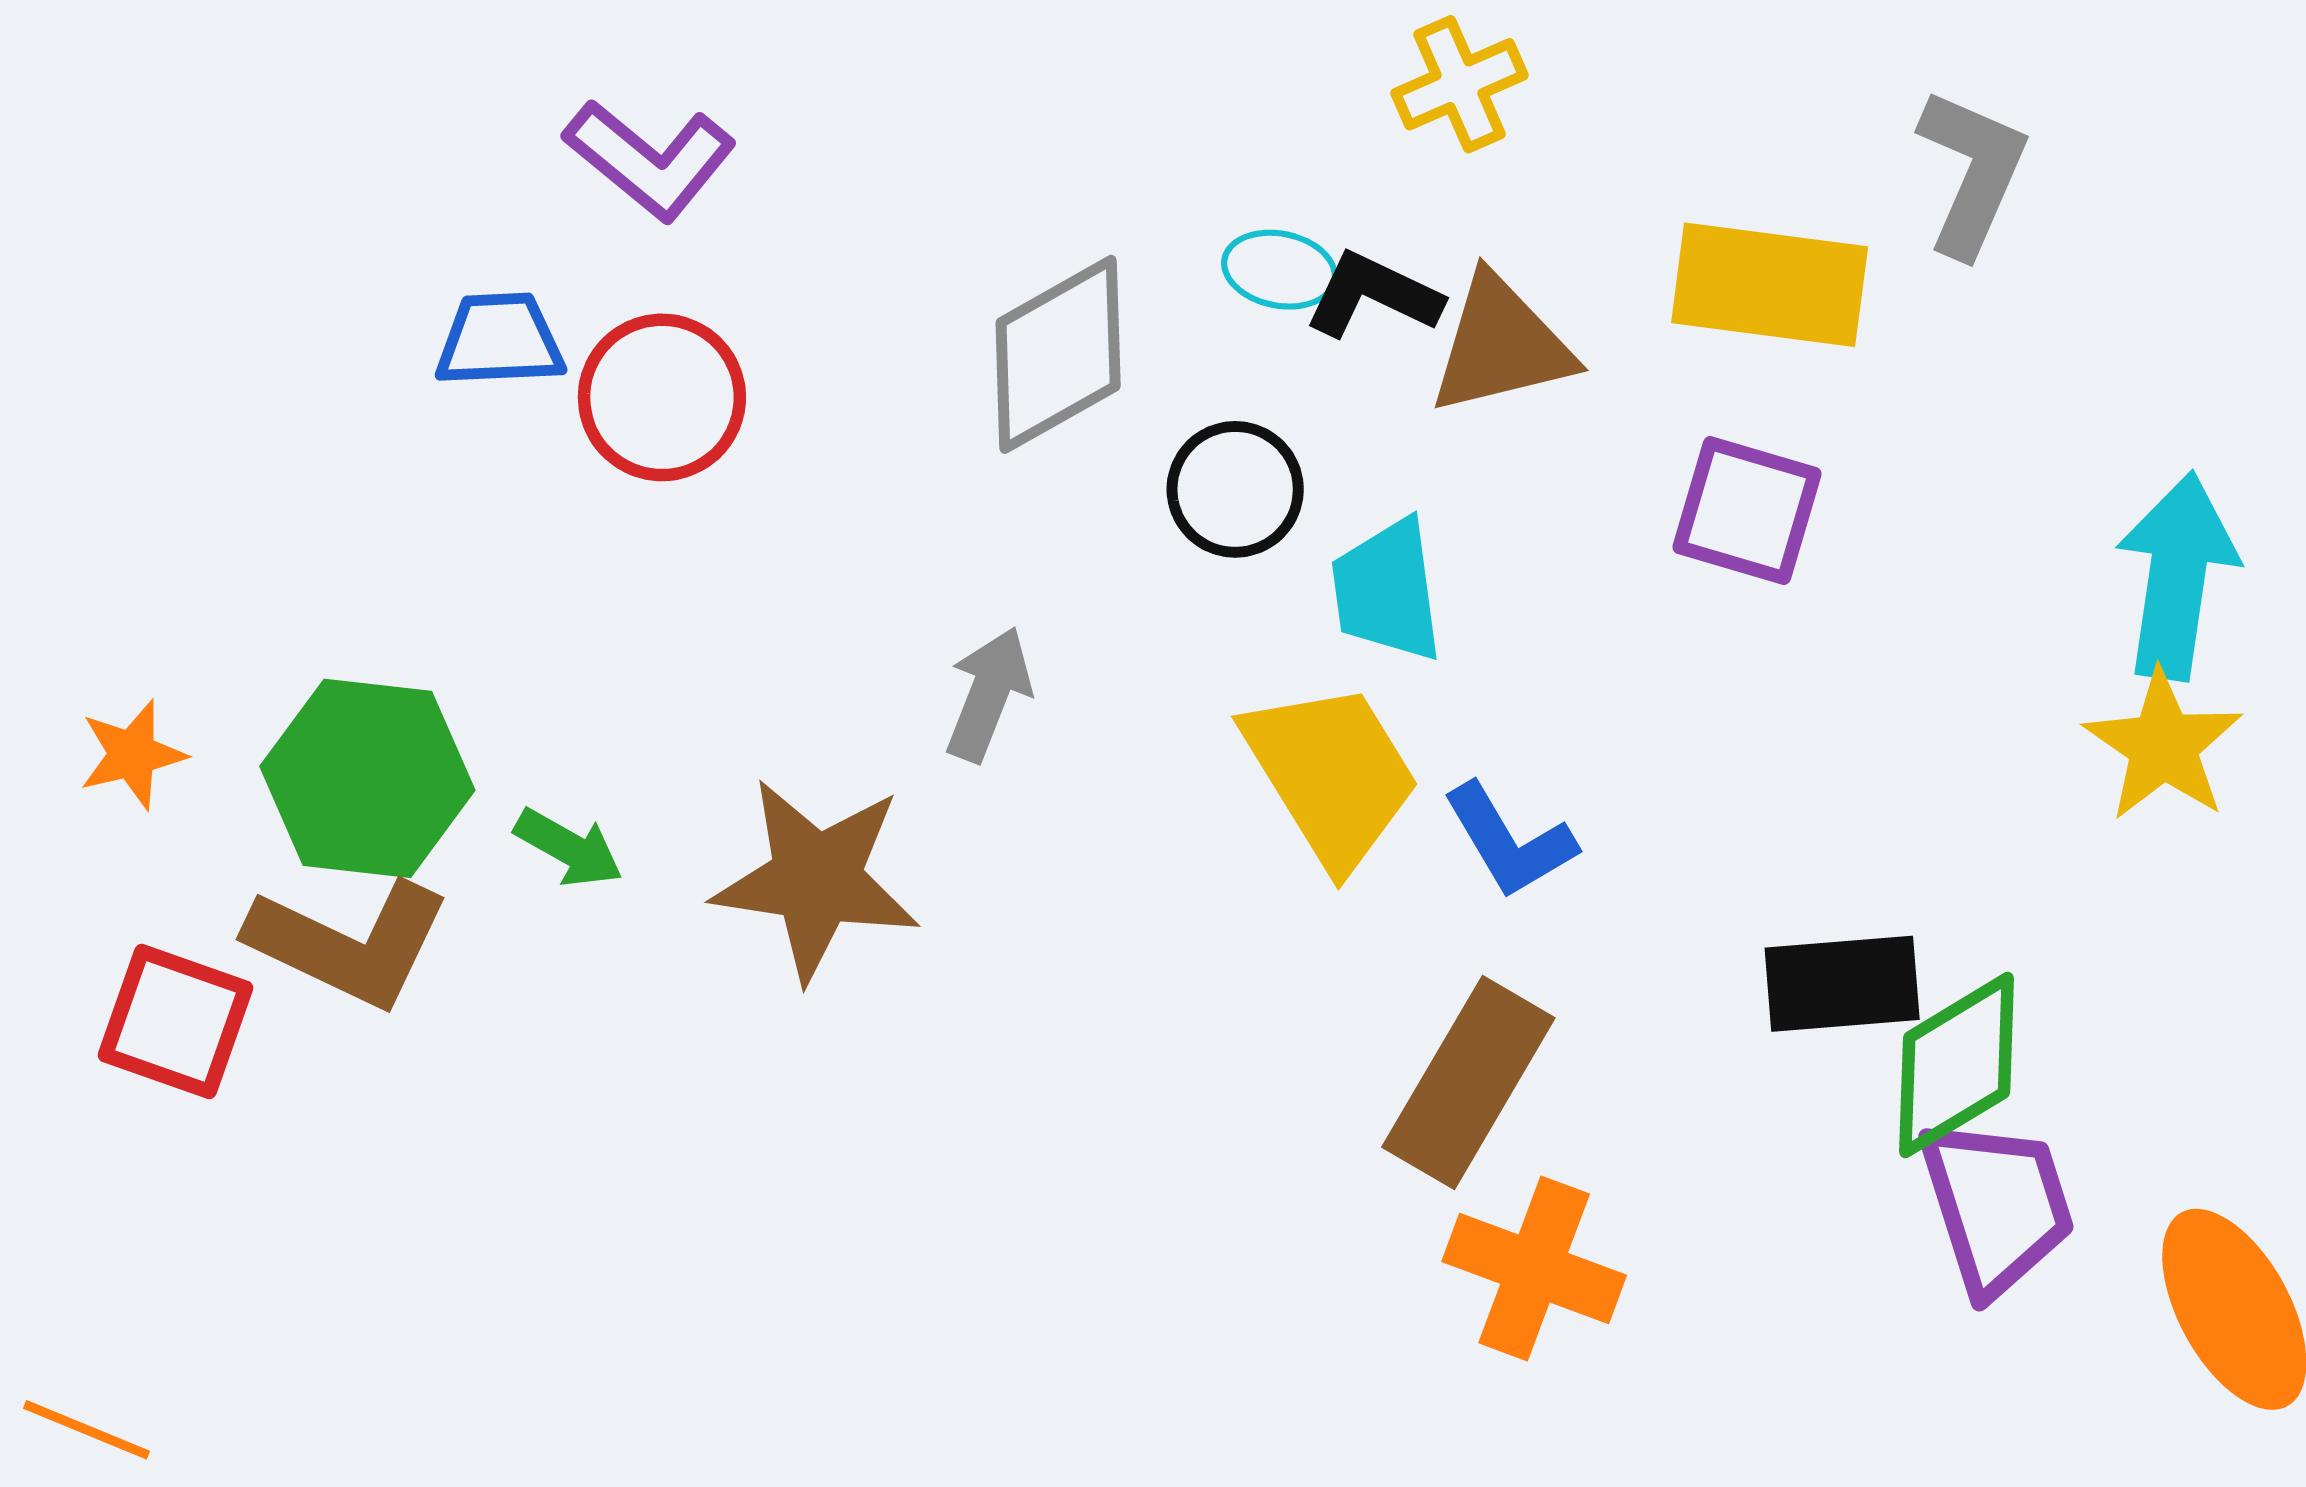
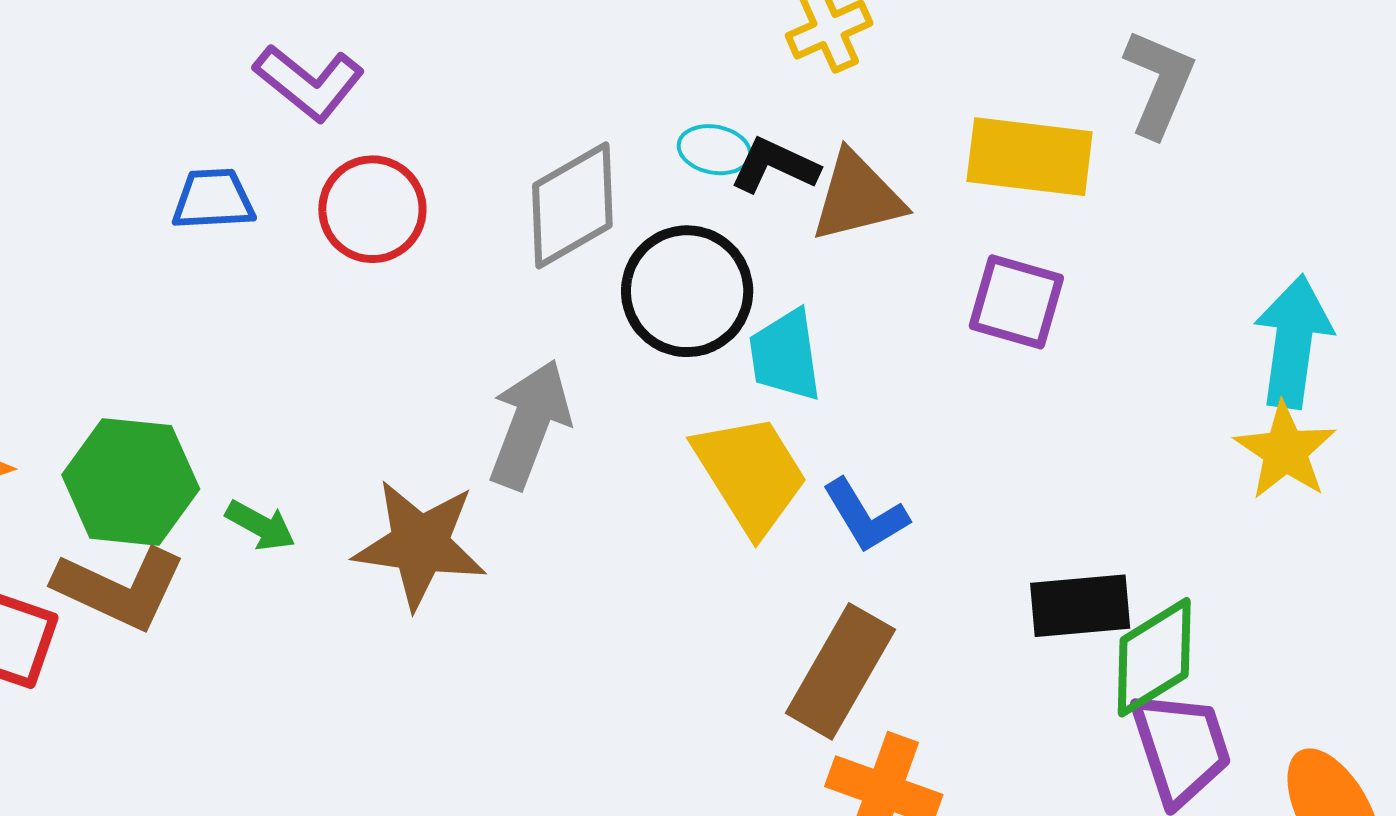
red circle: (662, 397) -> (372, 209), moved
black circle: (1235, 489) -> (687, 291), size x1.5
gray arrow: (988, 694) -> (530, 424), size x1.5

